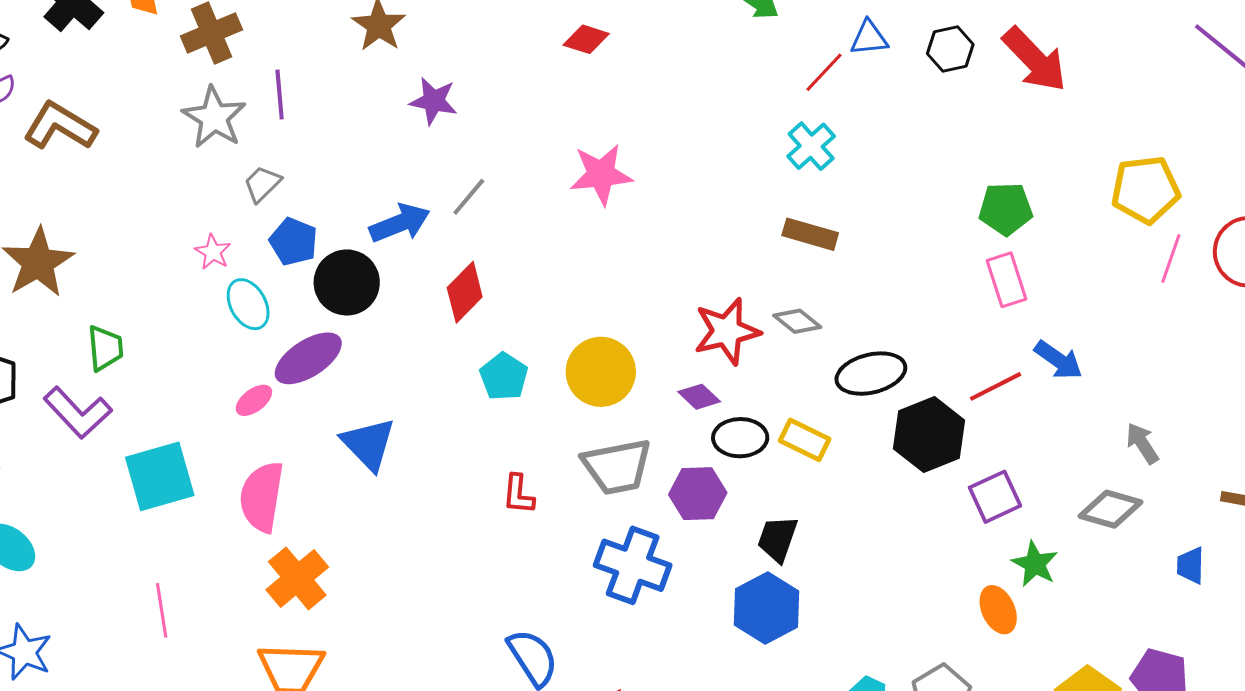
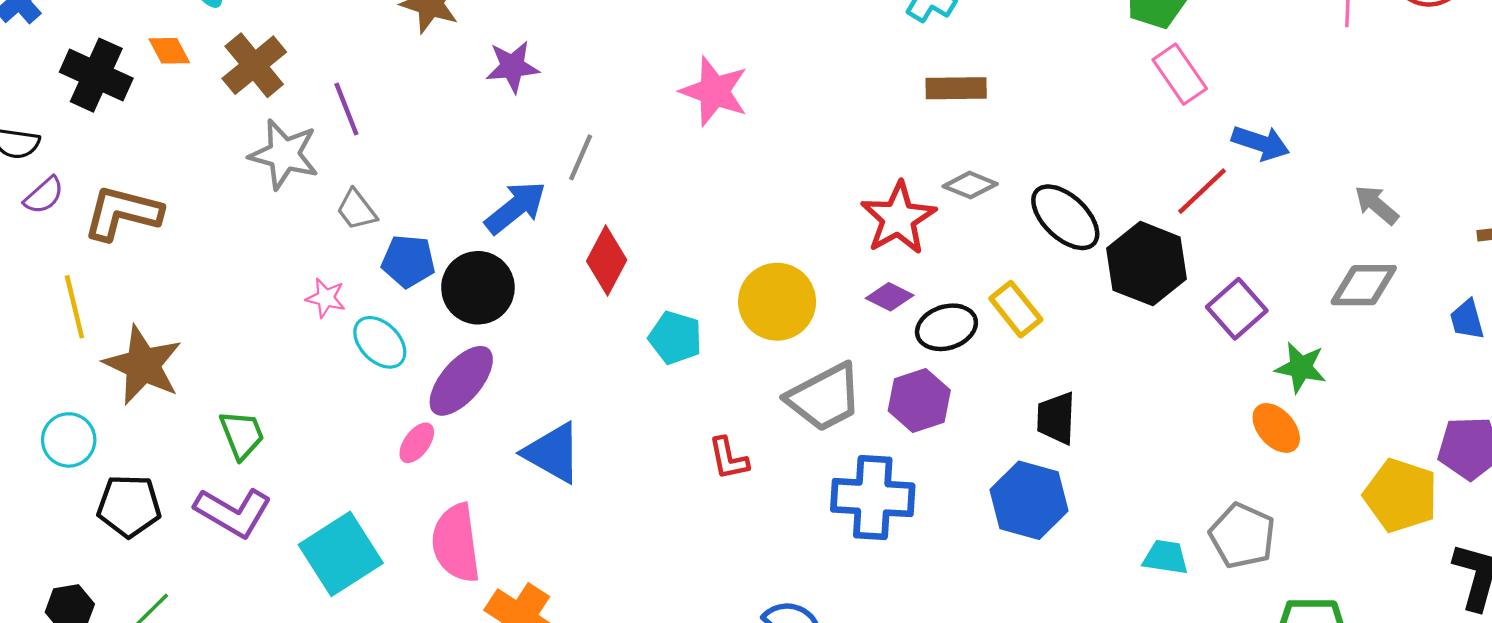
pink star: (601, 174) -> (714, 91), turned -30
gray trapezoid: (262, 184) -> (357, 210), turned -66
black ellipse: (871, 374) -> (1065, 217), turned 74
yellow rectangle: (805, 440) -> (1016, 309), turned 42
black trapezoid: (778, 539) -> (1056, 418), moved

